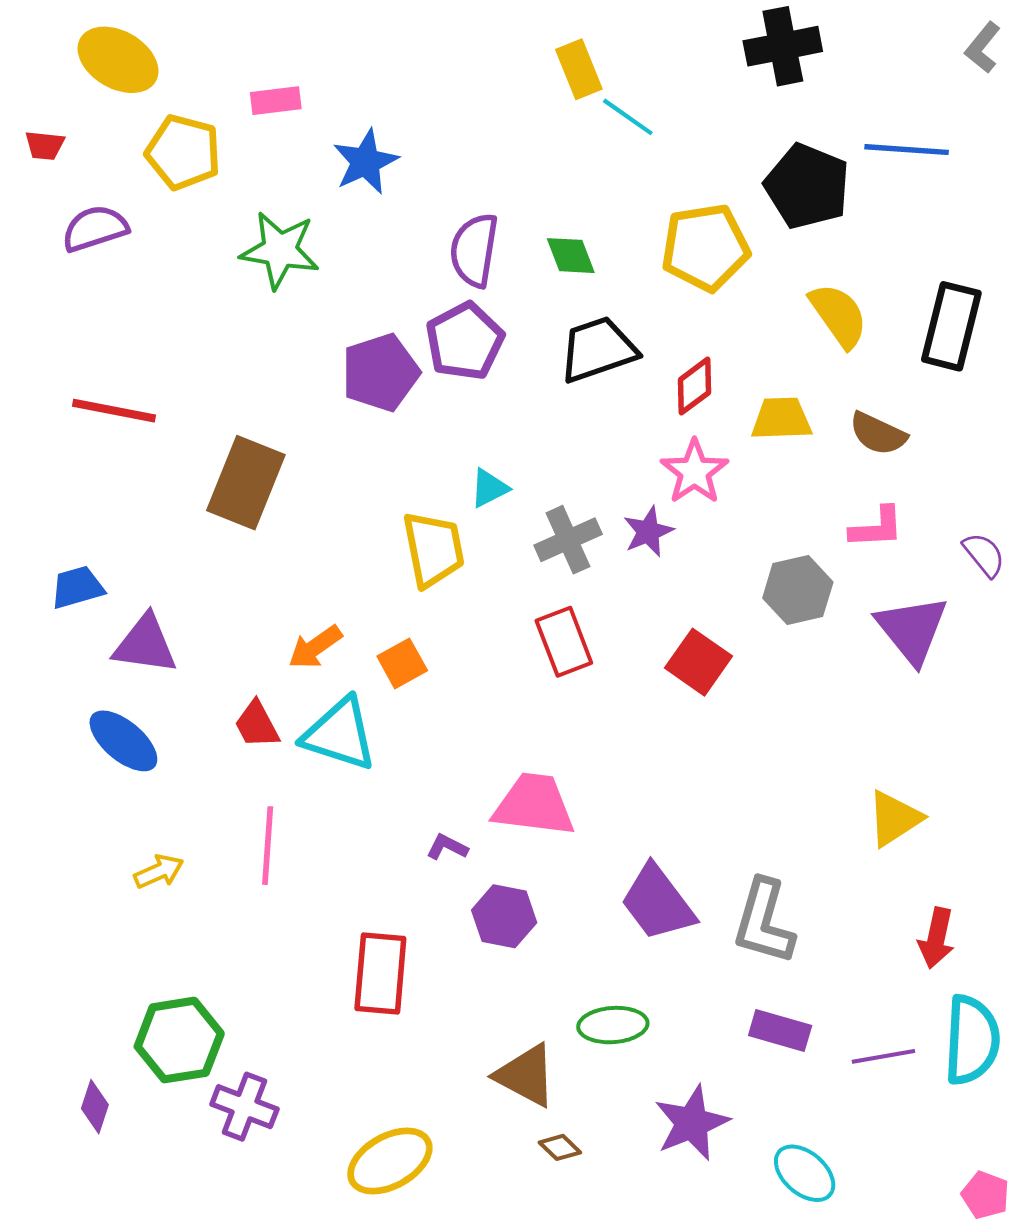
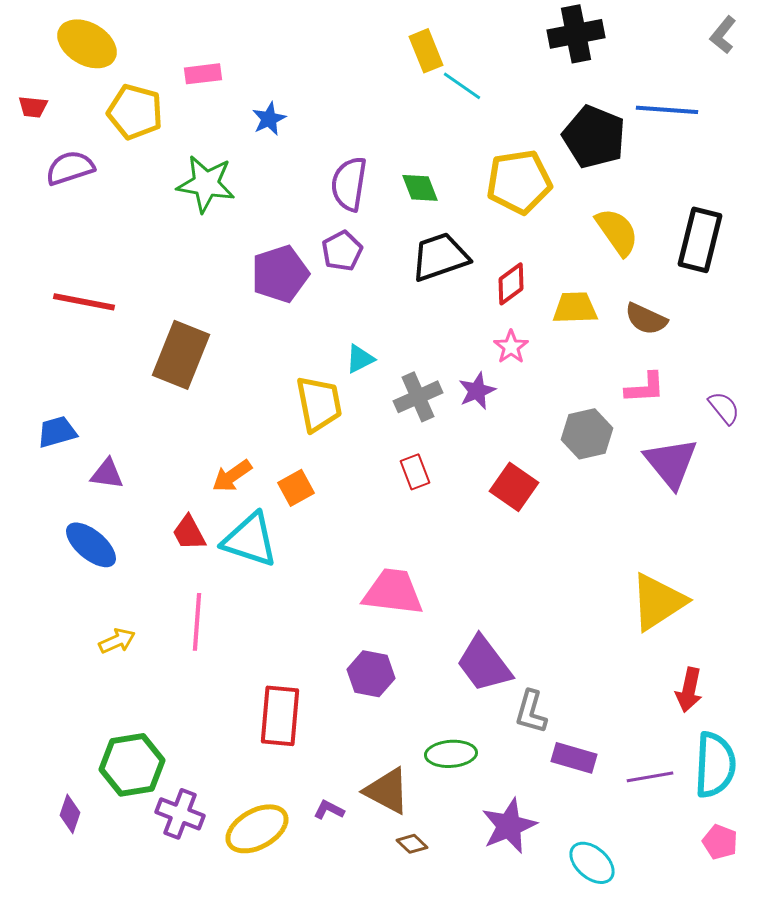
blue star: (365, 162) -> (269, 119), size x0.7
purple pentagon: (465, 341) -> (342, 251), size x0.7
pink star: (694, 472) -> (511, 347), size x0.7
red rectangle: (564, 642) -> (415, 472), size x0.7
purple triangle: (145, 644) -> (107, 474), size x0.7
yellow triangle: (894, 818) -> (658, 602), size x1.4
purple L-shape: (447, 847) -> (329, 810), moved
gray L-shape: (764, 922) -> (531, 712), moved, size x0.7
yellow ellipse: (390, 1161) -> (257, 829), moved
pink pentagon: (985, 1195) -> (720, 842), moved

